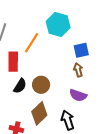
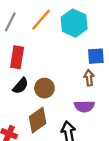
orange line: (32, 43) -> (41, 20), moved
purple semicircle: (78, 95) -> (84, 106), turned -30

